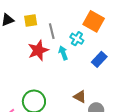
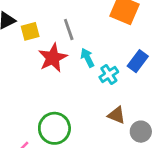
yellow square: (31, 20) -> (30, 31), moved
cyan cross: (77, 39) -> (109, 74), moved, turned 32

